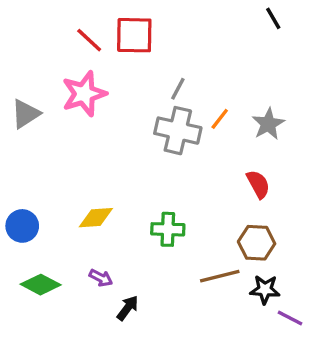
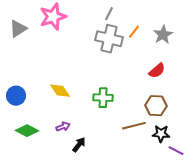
red semicircle: (258, 184) -> (157, 71), turned 78
yellow diamond: (96, 218) -> (60, 91), turned 60
purple arrow: (101, 278) -> (63, 127), turned -48

